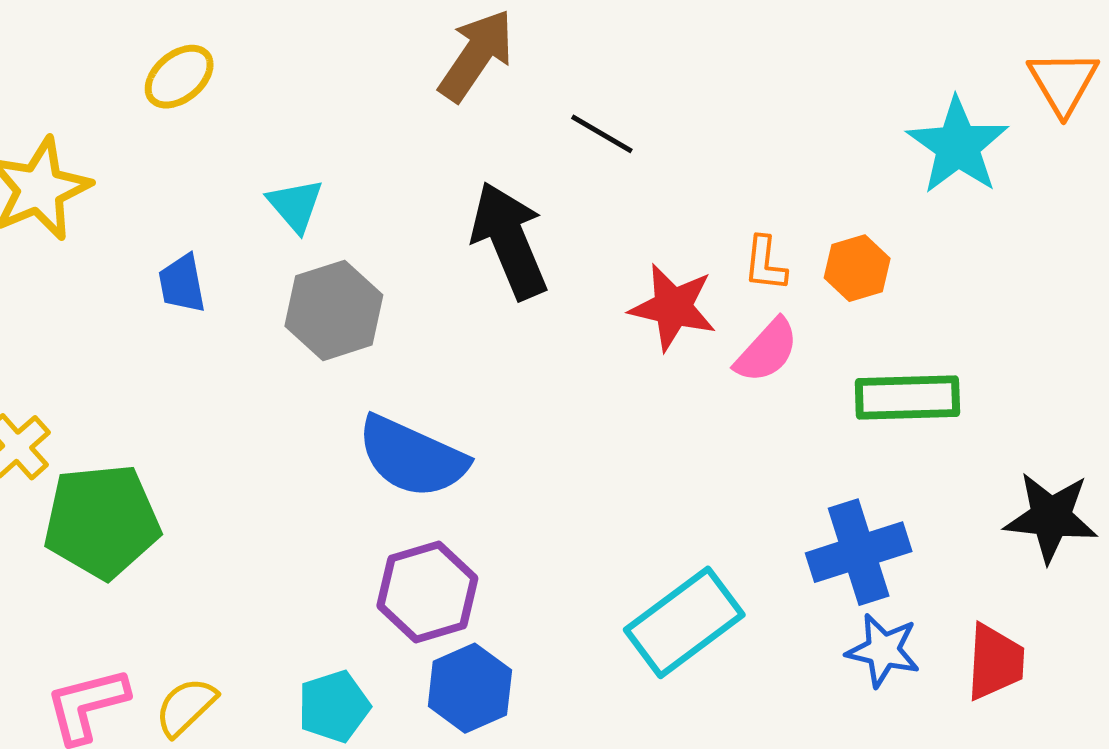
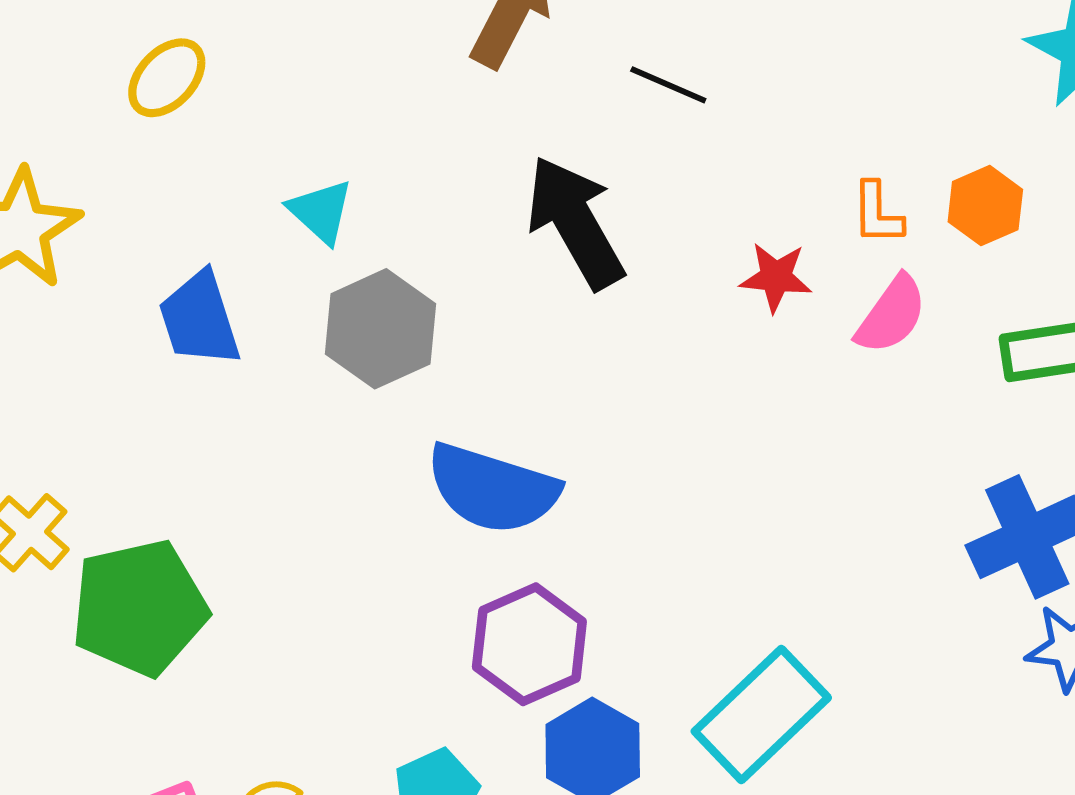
blue trapezoid: (182, 284) -> (199, 319), size x1.4
red star: (673, 307) -> (776, 277), size x0.7
cyan rectangle: (684, 622) -> (761, 714), moved

